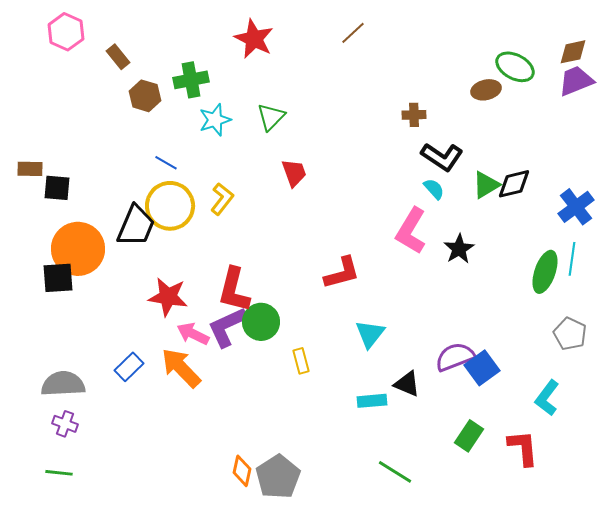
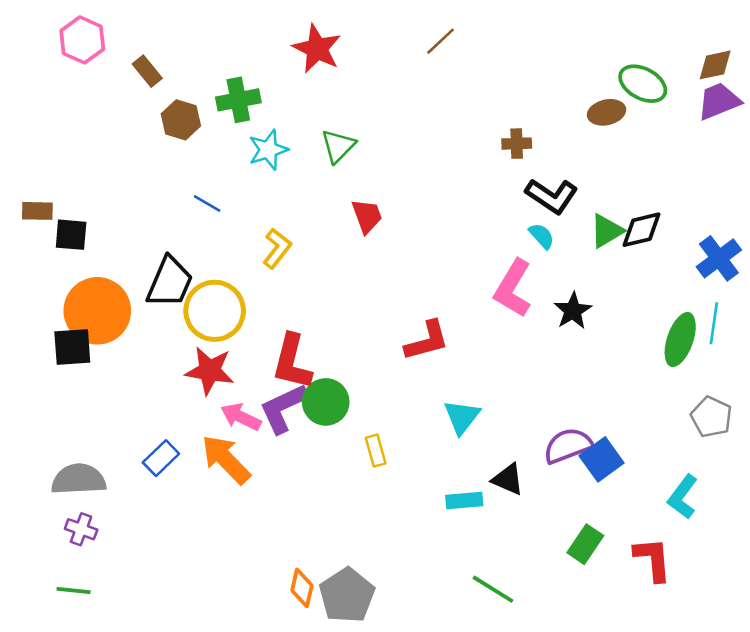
yellow circle: (170, 206) -> (215, 311), moved

